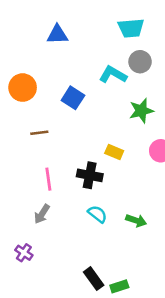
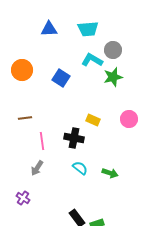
cyan trapezoid: (131, 28) -> (88, 29), moved
green star: (141, 111) -> (113, 77), moved
brown line: (39, 133) -> (25, 118), moved

